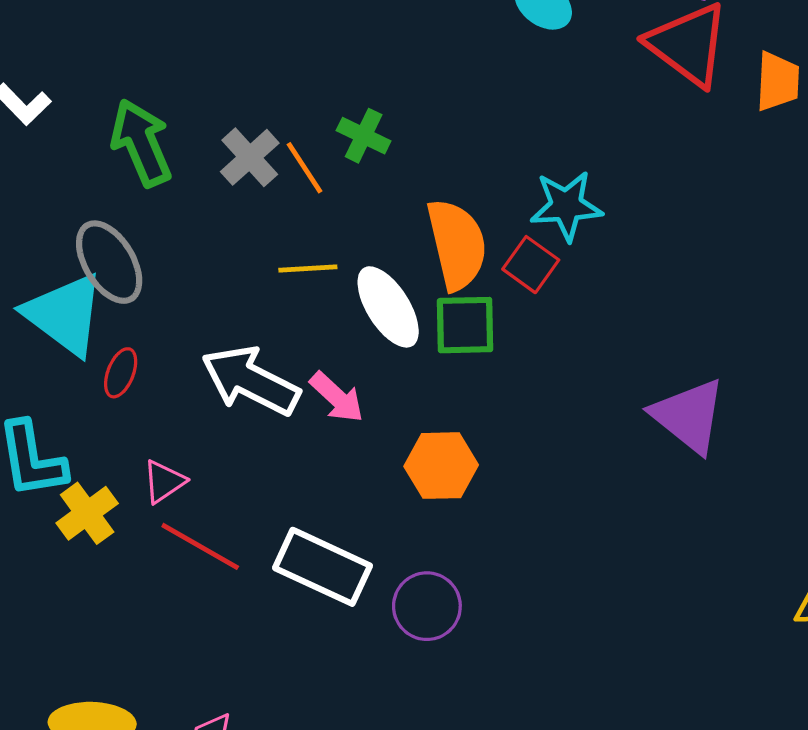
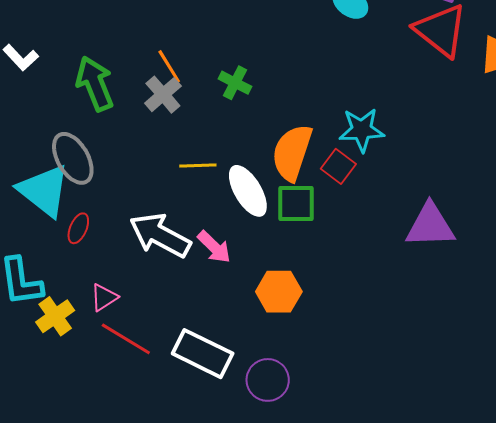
orange line: (304, 168) -> (169, 66), moved
orange semicircle: (457, 244) -> (292, 153), turned -150
purple triangle: (689, 416) -> (430, 225), moved, turned -42

